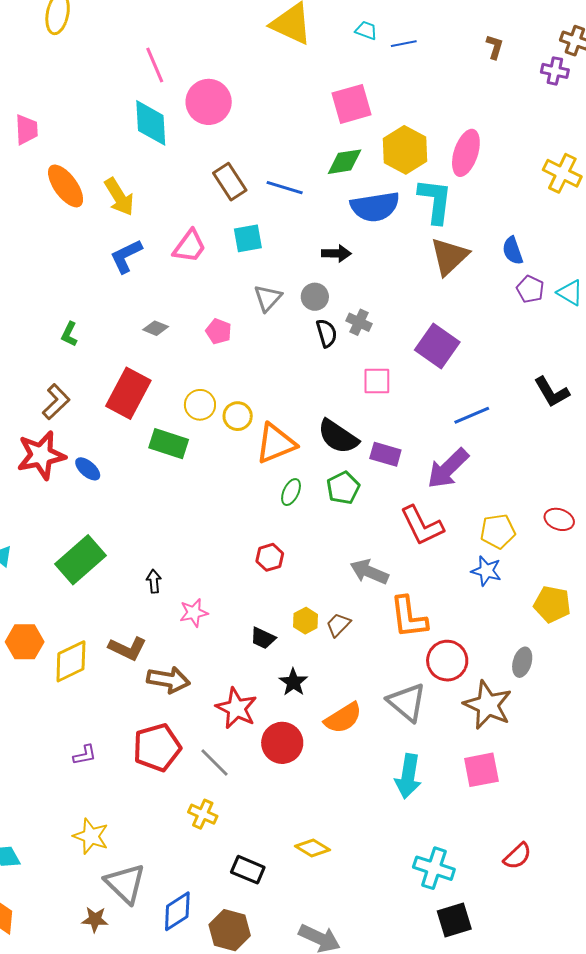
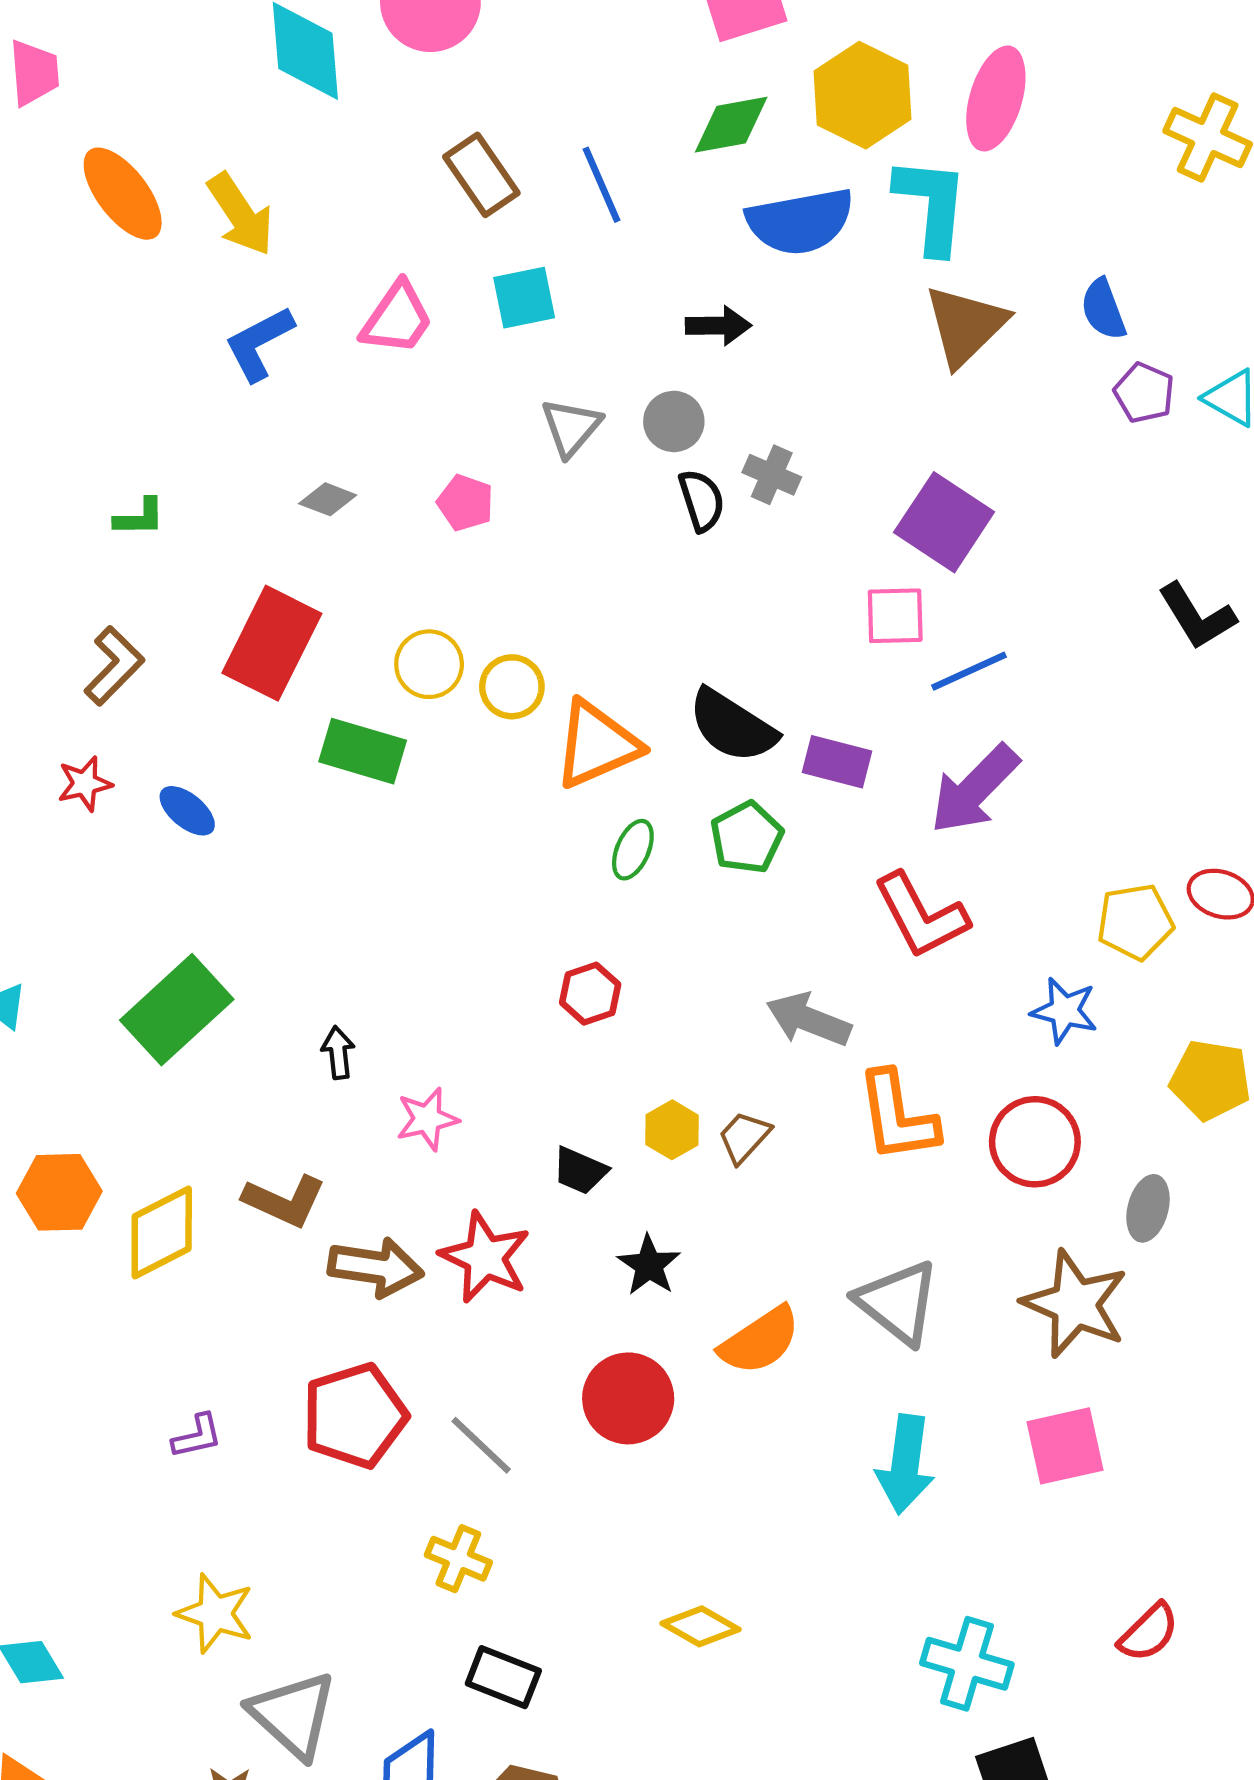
blue line: (285, 188) -> (602, 185), turned 51
green L-shape: (69, 334) -> (139, 517), turned -115
pink square: (377, 381) -> (895, 616), moved
blue line: (472, 415) -> (969, 671), moved
red star: (41, 455) -> (85, 784), size x0.5
yellow pentagon: (498, 531) -> (1135, 922), moved
red circle: (447, 661) -> (1035, 1142), moved
red star: (236, 708) -> (485, 1257), moved
black rectangle: (248, 870) -> (503, 1677), moved

